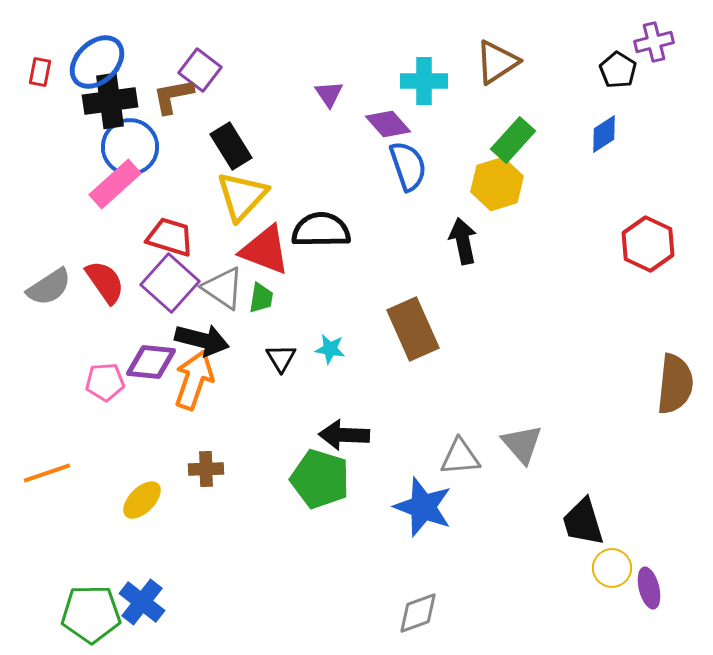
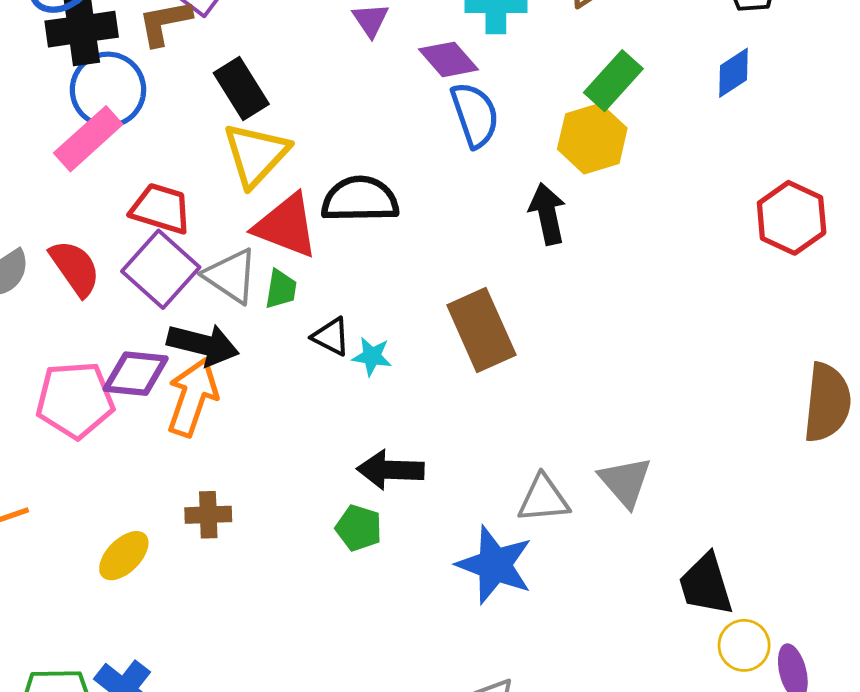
black triangle: (281, 358) -> (331, 337), moved, turned -32
pink pentagon: (105, 382) -> (75, 400), size x1.5
green pentagon: (320, 479) -> (359, 528), size x0.6

